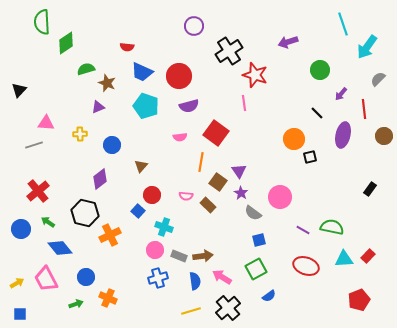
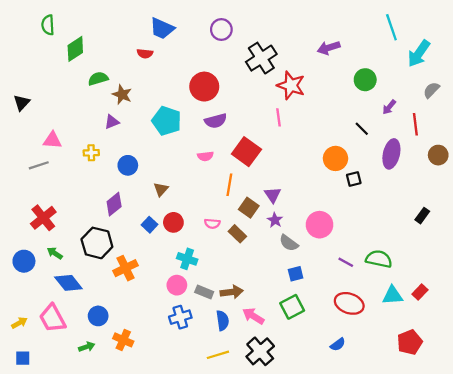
green semicircle: (42, 22) -> (48, 25), size x0.7
blue trapezoid: (142, 72) -> (162, 28), moved
blue square: (138, 211) -> (149, 225), moved
blue semicircle: (269, 296) -> (338, 344), moved

